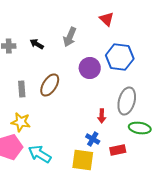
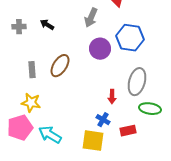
gray arrow: (70, 37) -> (91, 18), moved

